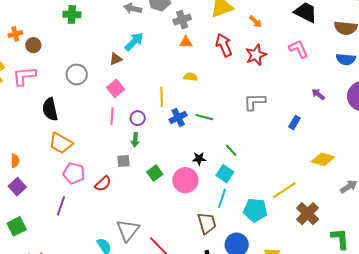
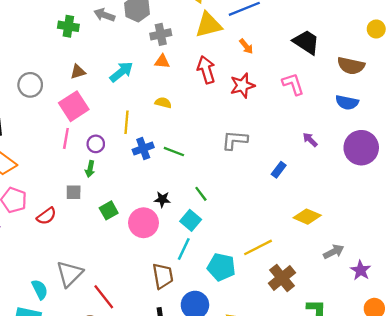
green cross: (72, 14) -> (68, 26), moved
cyan arrow: (134, 42) -> (121, 72), moved
pink square: (115, 88) -> (74, 106), size x1.4

